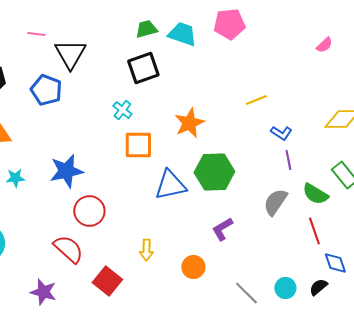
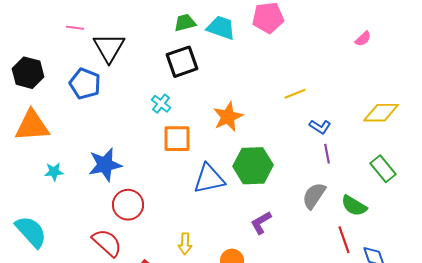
green semicircle: (315, 194) -> (354, 206), moved
red line: (314, 231) -> (344, 240), moved

